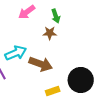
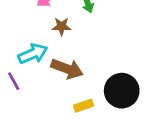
brown star: (50, 33) -> (62, 26), moved

